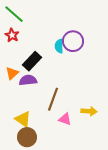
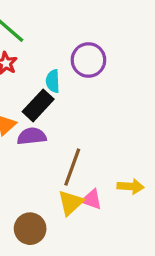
purple circle: (73, 41) -> (88, 60), moved
cyan semicircle: (59, 46) -> (53, 81), moved
yellow triangle: (23, 119) -> (71, 203), moved, turned 42

